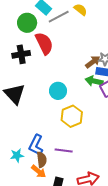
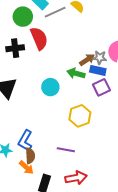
green arrow: (94, 81) -> (76, 73), moved
yellow hexagon: (72, 116) -> (80, 116), moved
purple line: (64, 151) -> (66, 150), moved

